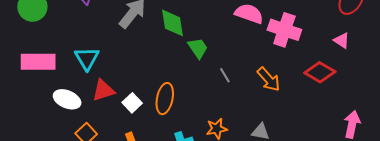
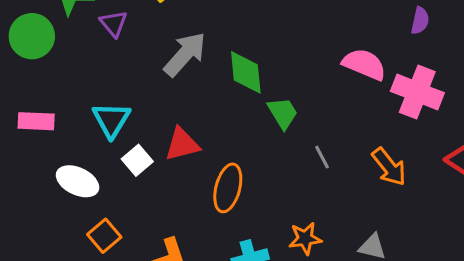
pink rectangle: (38, 62) -> (36, 121), size x0.7
red triangle: (103, 90) -> (182, 144), moved
white square: (132, 103) -> (137, 160), moved

